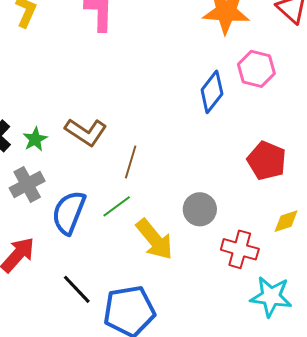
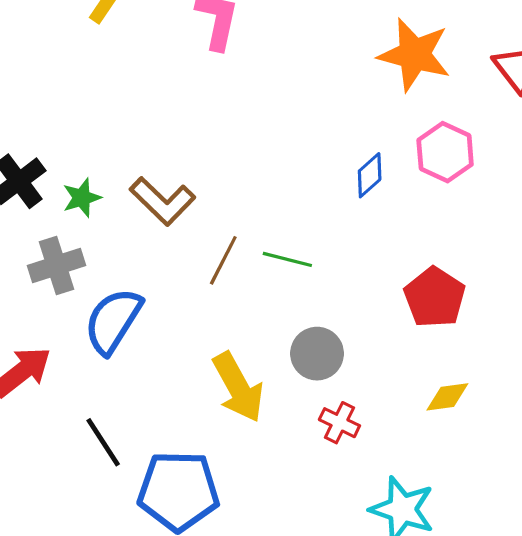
blue diamond: (212, 92) -> (370, 175), size x0.7
green line: (117, 206) -> (287, 259), moved, turned 40
red cross: (240, 249) -> (339, 423), moved, size x0.7

